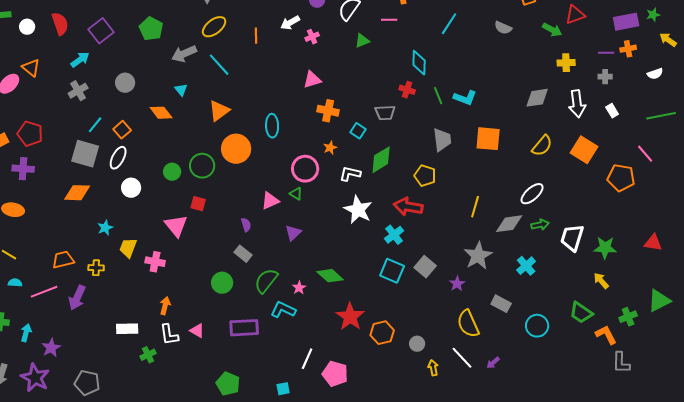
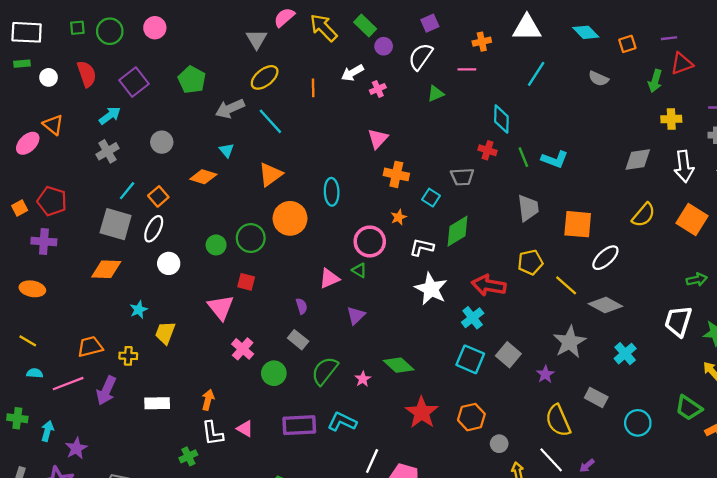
green arrow: (552, 30) -> (655, 81), turned 78
pink triangle: (312, 80) -> (378, 139), turned -30
orange diamond: (161, 113) -> (203, 177), turned -35
orange square: (488, 139) -> (578, 224), moved
yellow pentagon: (425, 176) -> (530, 262), moved, turned -30
white ellipse: (532, 194) -> (605, 258), moved
yellow line: (475, 207) -> (566, 285), turned -65
gray diamond: (509, 224) -> (605, 305), turned 36
green arrow: (540, 225) -> (697, 280), moved
pink cross: (155, 262) -> (243, 349), moved, turned 30
cyan L-shape: (283, 310) -> (342, 422), moved
white rectangle: (127, 329) -> (157, 403), moved
orange hexagon: (382, 333) -> (471, 417), moved

